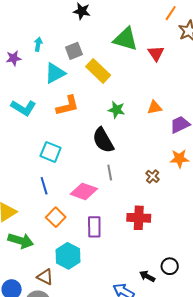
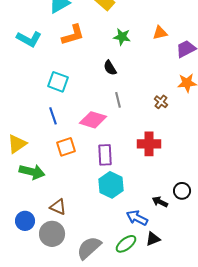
black semicircle: (103, 140) -> (110, 68), size x0.6
orange square: (56, 217) -> (66, 147), turned 30
cyan hexagon: (68, 256) -> (111, 185), moved

